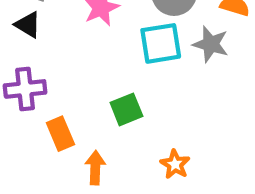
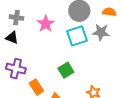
purple cross: (25, 89) -> (16, 69), turned 30

